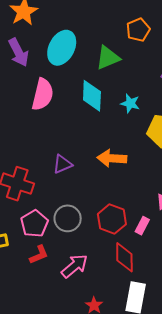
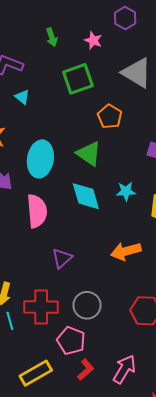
green triangle: (108, 58) -> (89, 154), turned -44
purple triangle: (63, 164) -> (62, 258), moved
gray circle: (68, 218) -> (87, 305), moved

